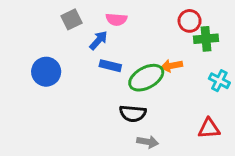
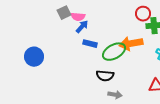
pink semicircle: (116, 19) -> (78, 17), moved
orange arrow: (172, 66) -> (131, 44), size x1.6
blue circle: (46, 72) -> (34, 57), moved

